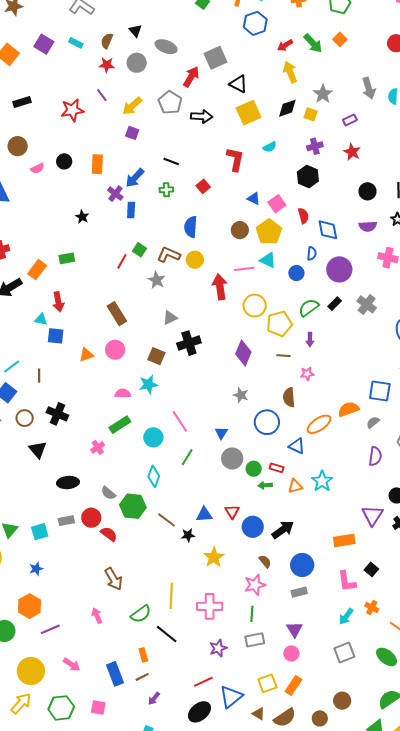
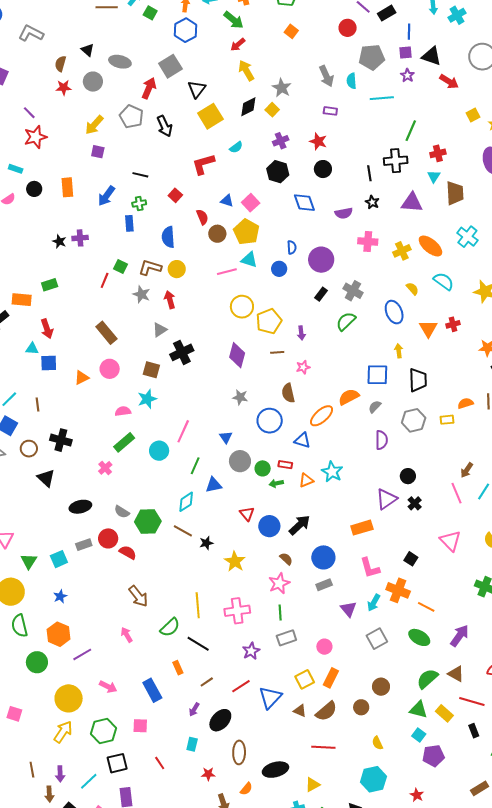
blue hexagon: (255, 23) -> (186, 30), moved
cyan rectangle: (76, 43) -> (16, 169), moved
green arrow: (313, 43) -> (234, 20), moved
black triangle: (238, 84) -> (197, 89), turned 48
purple line: (102, 95) -> (29, 113), moved
yellow square: (311, 114) -> (272, 110), turned 32
black arrow: (202, 116) -> (164, 126), turned 70
purple rectangle: (350, 120) -> (330, 111), moved, turned 40
red L-shape: (235, 159) -> (203, 164), turned -110
black circle: (367, 191) -> (323, 169), moved
purple cross: (115, 194) -> (80, 238), moved, turned -35
blue rectangle: (131, 210) -> (129, 223), moved
red semicircle: (303, 216) -> (202, 217), moved
blue diamond: (328, 230) -> (304, 203), moved
orange rectangle: (37, 270) -> (22, 300), turned 66
red arrow: (220, 287) -> (170, 300), moved, size x0.7
green semicircle: (309, 308) -> (346, 321), moved
pink line: (180, 421) -> (183, 431), turned 65
cyan diamond: (154, 476) -> (186, 502), moved, turned 45
blue triangle: (204, 515) -> (214, 485), moved
purple triangle: (372, 515) -> (386, 499), turned 30
black square: (371, 569) -> (411, 559), moved
orange cross: (372, 607) -> (398, 590), size x1.6
purple triangle: (294, 629) -> (348, 609), moved
brown line: (142, 677) -> (207, 682), moved
black ellipse: (199, 712) -> (220, 720), moved

